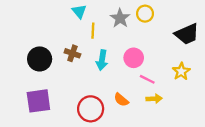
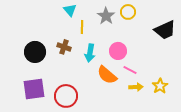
yellow star: (181, 71) -> (160, 86), moved
orange semicircle: (121, 100) -> (107, 75), moved, size x1.5
red circle: (91, 109) -> (66, 96), moved

